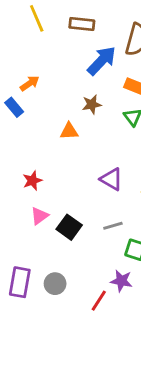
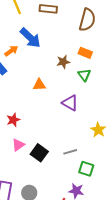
blue arrow: (102, 61) -> (30, 38), moved, turned 90
brown star: (92, 104) -> (63, 62), moved
purple triangle: (111, 179) -> (70, 103), moved

